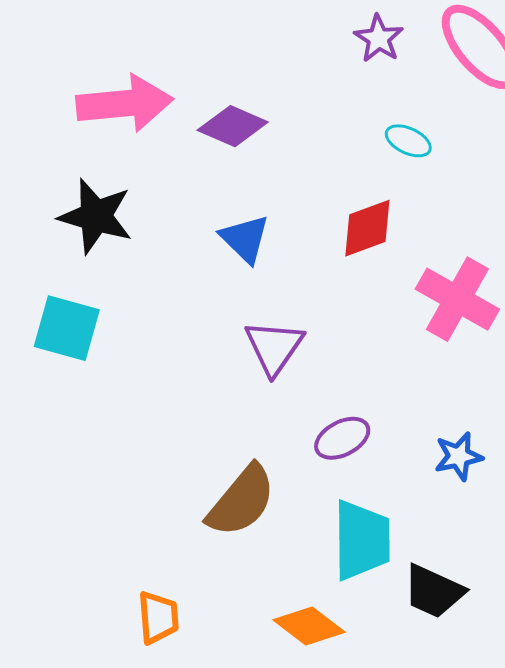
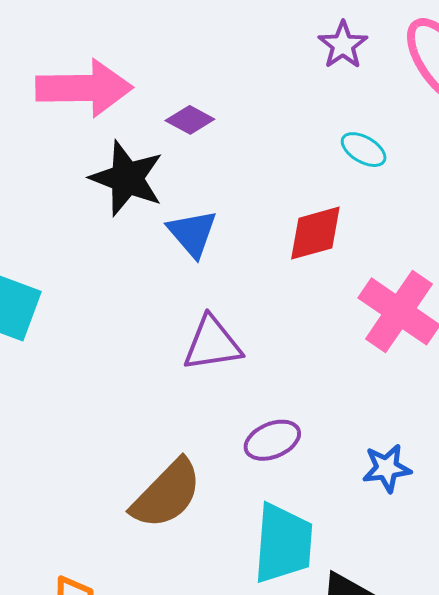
purple diamond: (233, 126) -> (190, 120), size x0.7
black star: (96, 216) -> (127, 178), moved
purple triangle: (274, 347) -> (212, 344), turned 42

